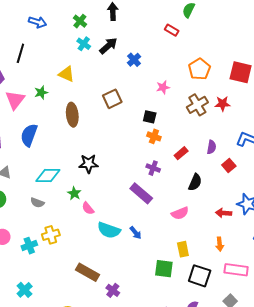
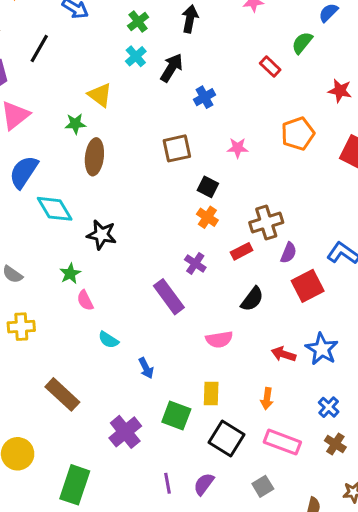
black arrow: (108, 46) -> (172, 68), turned -30
green star: (41, 92) -> (75, 124), moved
brown square: (112, 99) -> (177, 148), moved
red star: (222, 104) -> (340, 91), moved
brown cross: (197, 105) -> (266, 223), moved
red square: (229, 166) -> (308, 286), size x1.5
cyan diamond: (48, 175) -> (55, 209), moved, turned 45
cyan semicircle: (109, 230) -> (108, 340), size x0.6
blue arrow: (136, 233) -> (146, 368), moved
purple cross: (113, 290) -> (125, 432), moved, size x1.5

